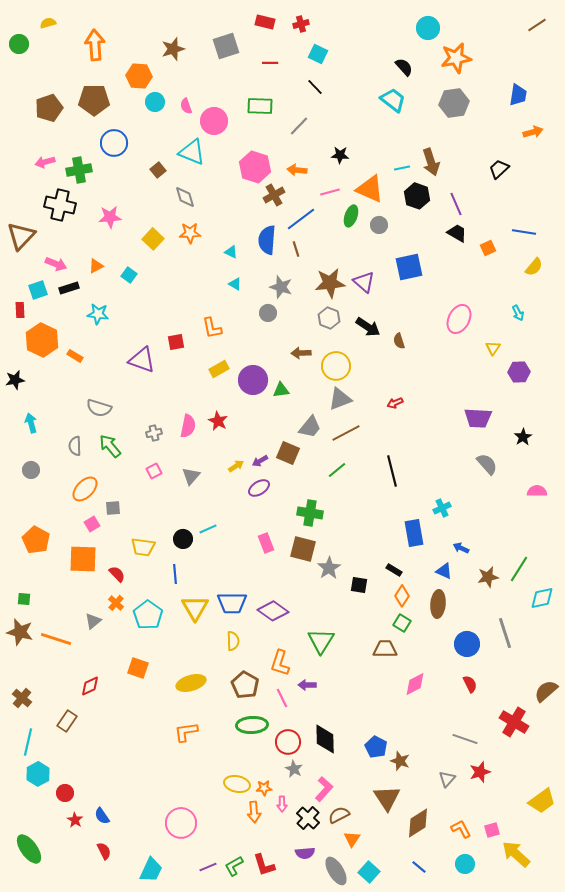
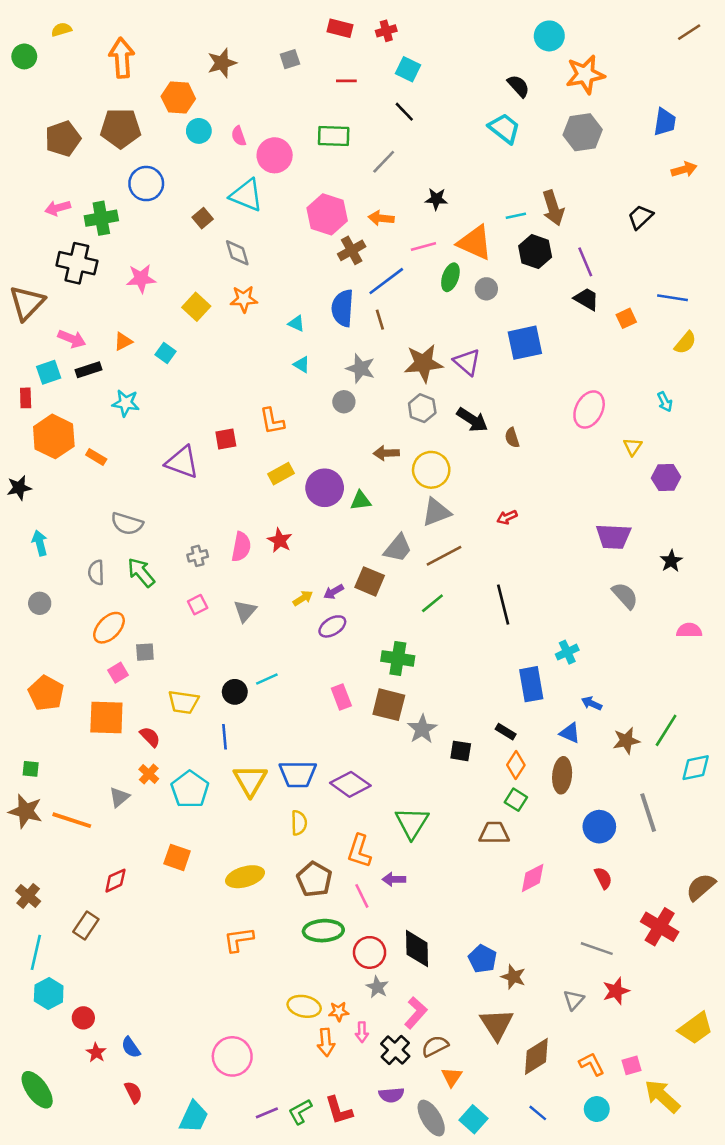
gray square: (226, 46) -> (290, 59), size x0.6

